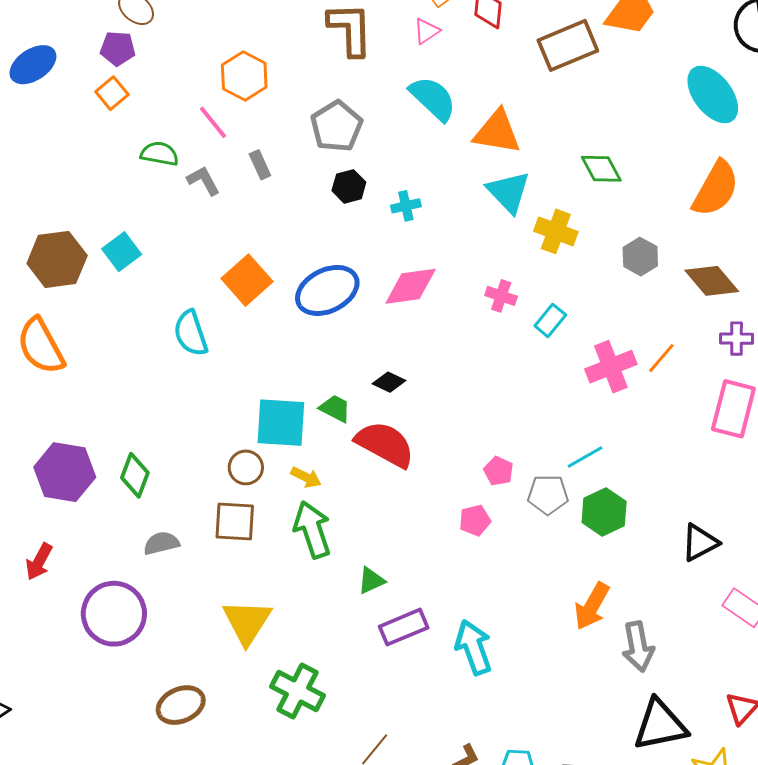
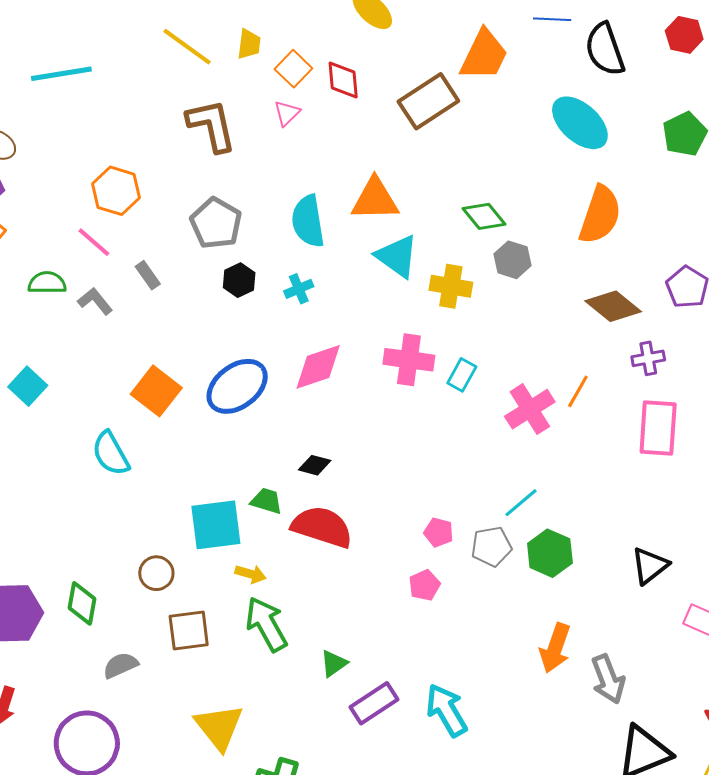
cyan semicircle: (433, 98) -> (308, 221), moved, turned -132
gray hexagon: (640, 257) -> (512, 260), moved
pink cross: (501, 296) -> (409, 360), size x1.6
brown circle: (246, 467) -> (156, 573), moved

